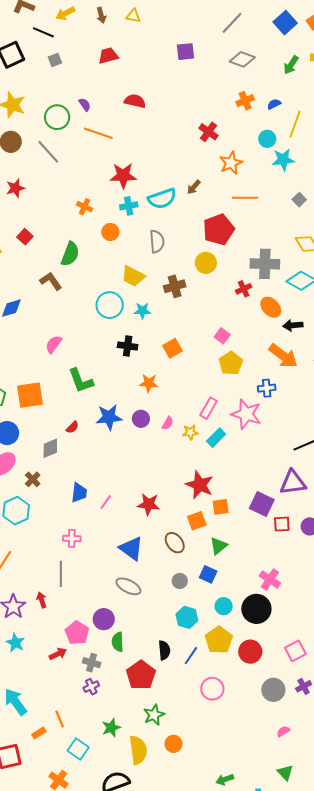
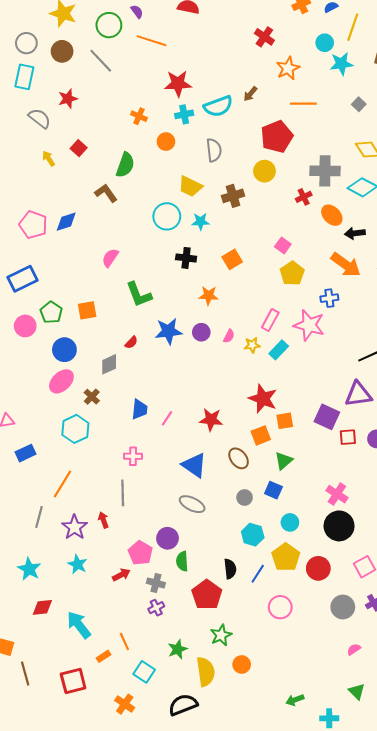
orange square: (30, 395) -> (87, 310), size x0.7
black circle: (256, 609) -> (339, 526), moved

